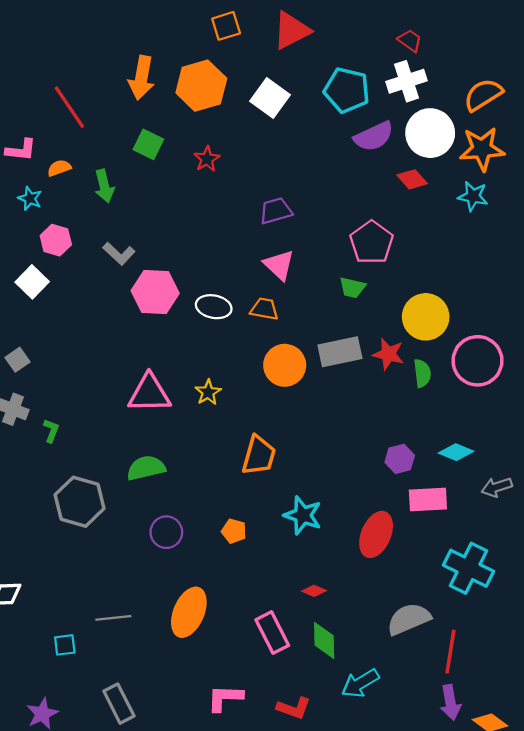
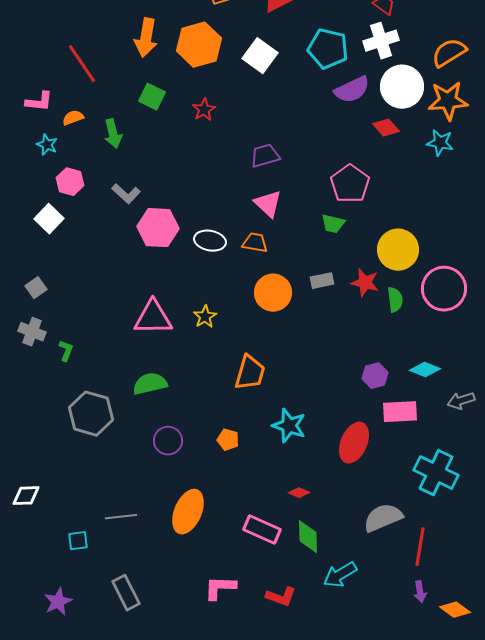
gray rectangle: (340, 352) -> (322, 281), size x0.6
pink rectangle: (272, 633) -> (262, 530), turned -39
purple arrow: (450, 702) -> (420, 592), size x0.7

